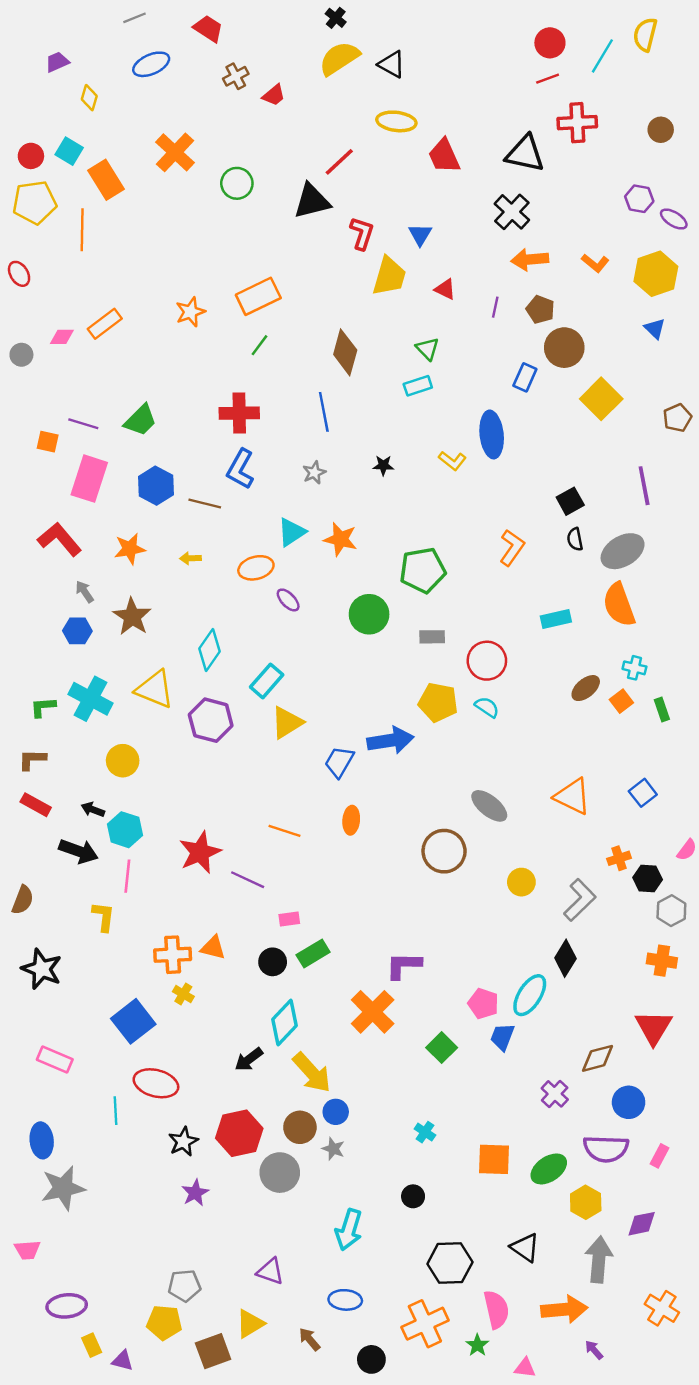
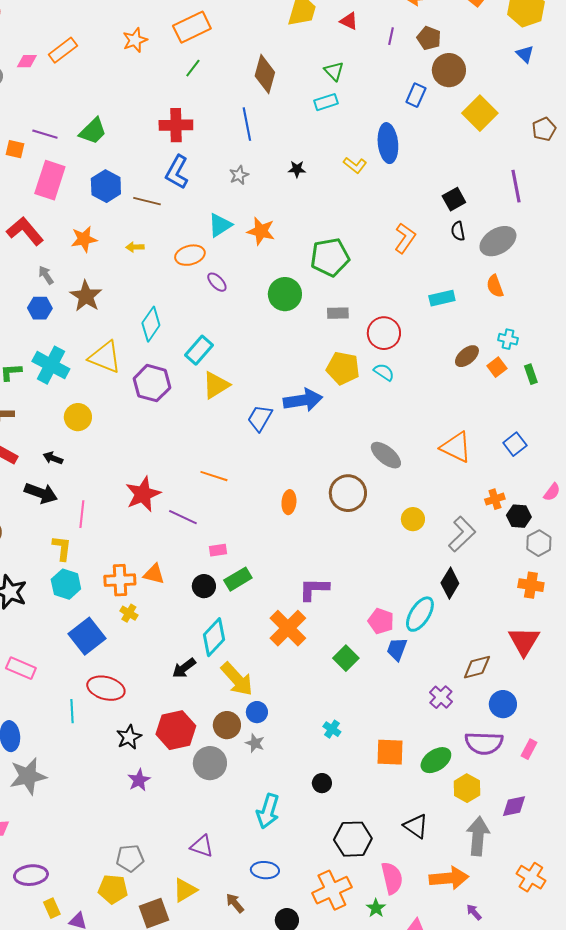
orange semicircle: (619, 605) -> (495, 286), size x0.6
orange ellipse: (351, 820) -> (289, 502), moved
cyan hexagon: (125, 830) -> (66, 584), moved

